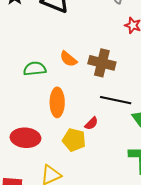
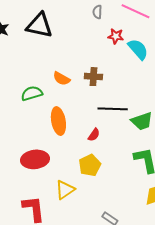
brown cross: (102, 63) -> (93, 77), size x0.7
yellow pentagon: (74, 140) -> (90, 165), moved, turned -30

